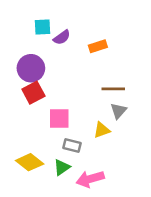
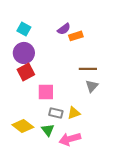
cyan square: (42, 27) -> (24, 29), moved, turned 32
purple semicircle: (62, 37) -> (64, 29), moved
yellow triangle: (102, 130) -> (74, 113), moved
green triangle: (62, 167) -> (48, 130), turned -32

